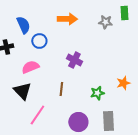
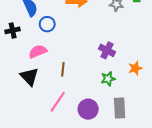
purple cross: (74, 60) -> (107, 50), moved
brown line: (61, 89) -> (63, 69), moved
pink line: (37, 115) -> (58, 102), moved

